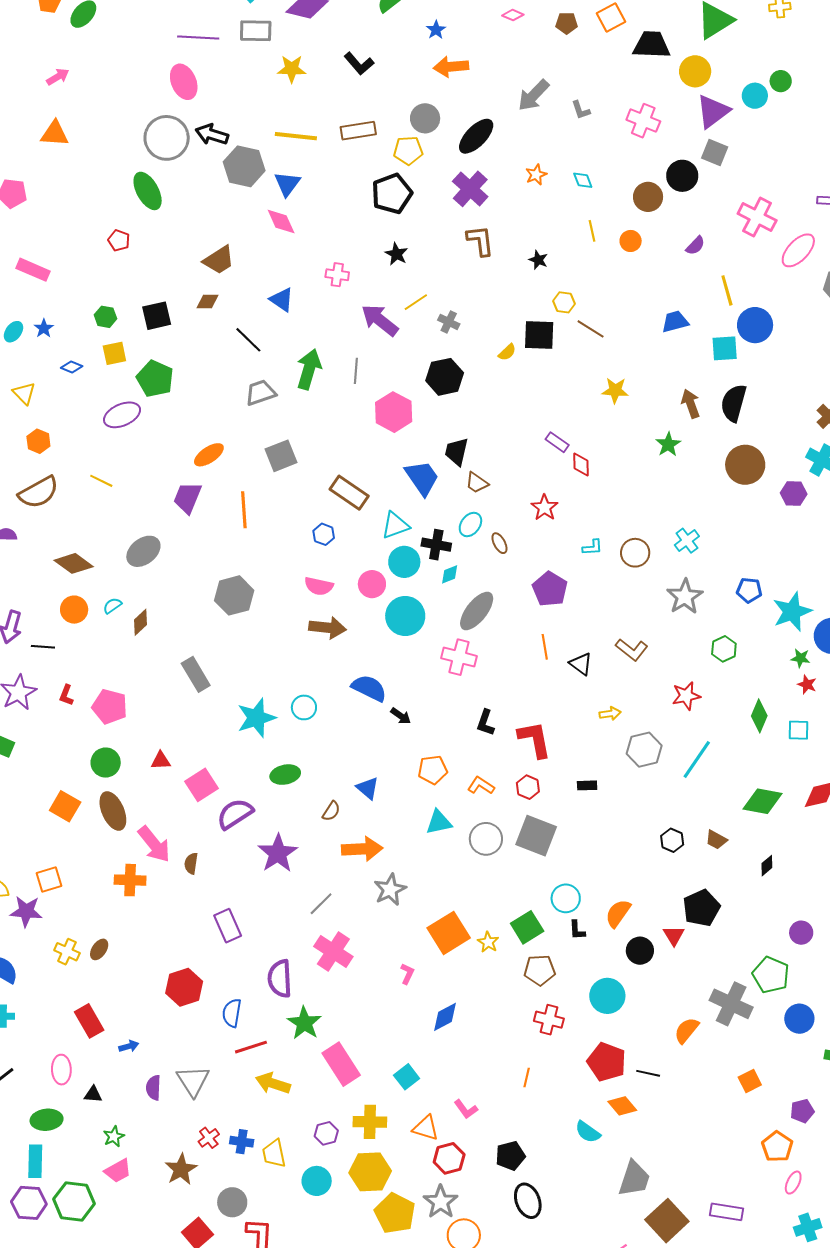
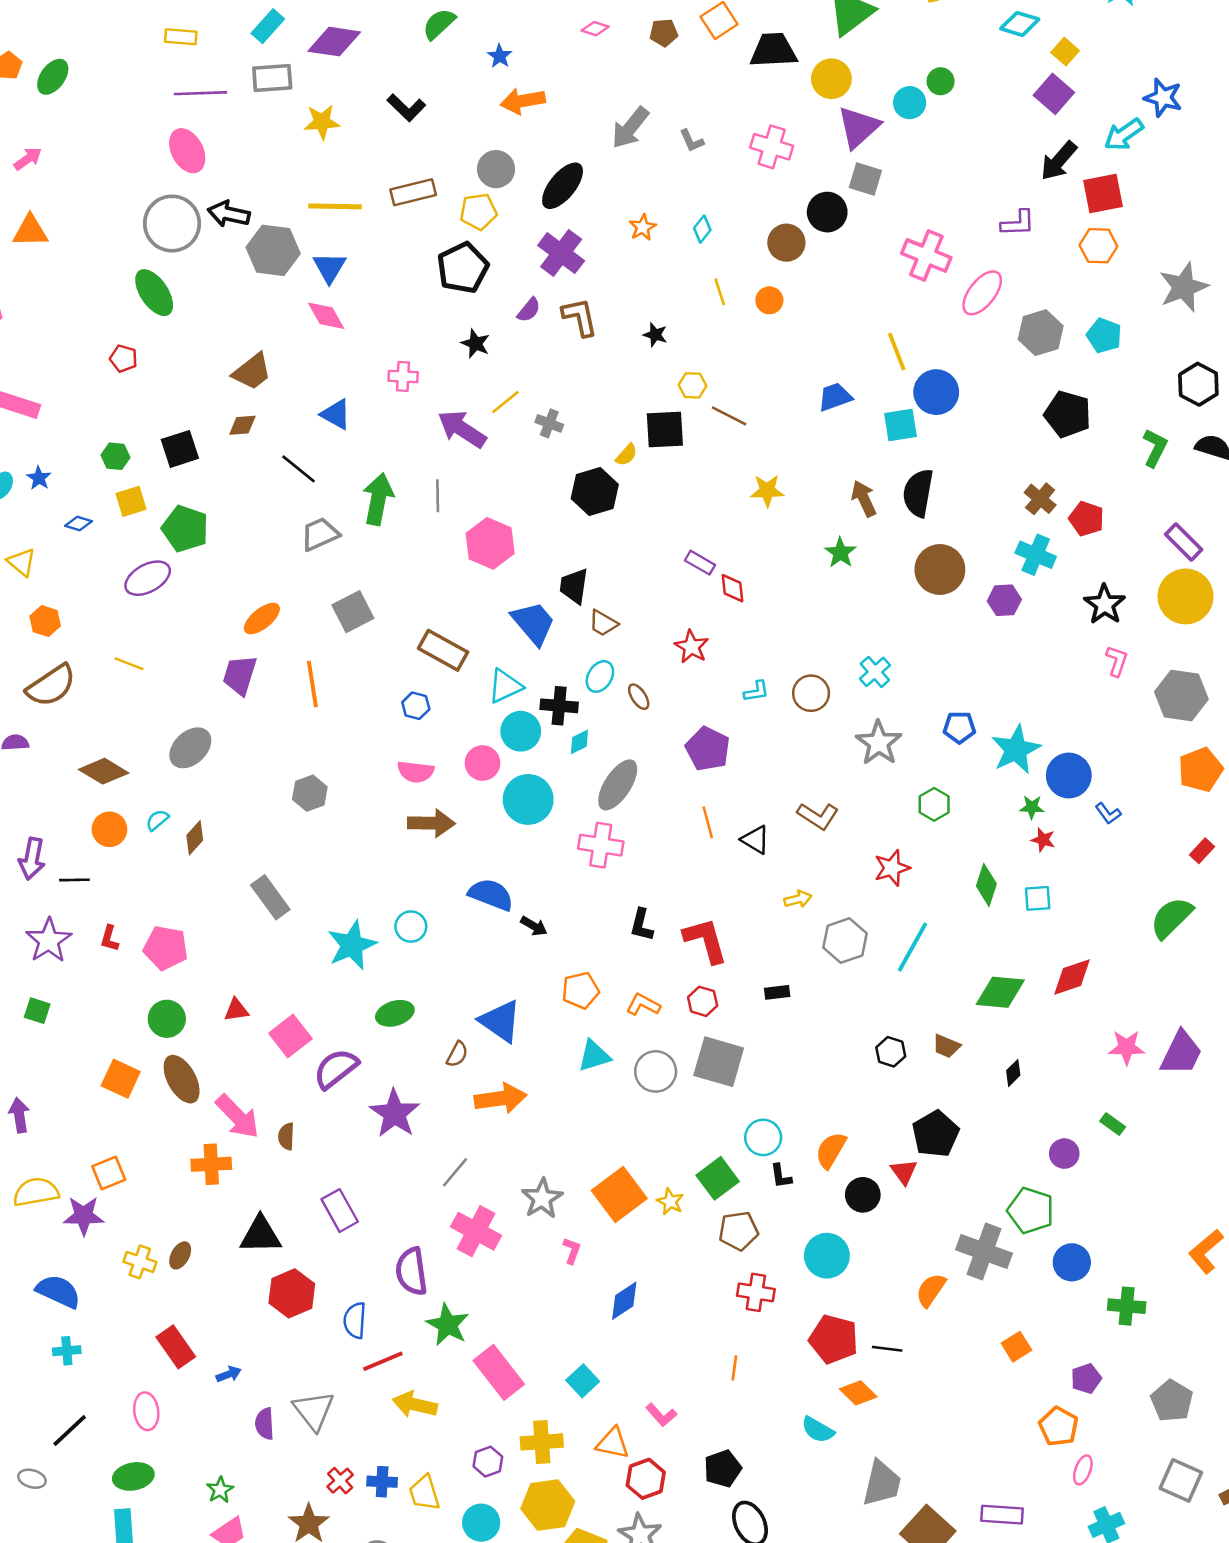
cyan diamond: (583, 180) -> (702, 229), turned 65
purple semicircle: (695, 246) -> (529, 310), moved
black hexagon: (445, 377) -> (595, 492), moved
gray hexagon: (234, 595) -> (310, 793), size x0.7
blue triangle: (368, 788) -> (500, 1021), size x1.5
gray star: (390, 890) -> (542, 1198), moved
black triangle: (93, 1094) -> (261, 1235), moved, size x1.8

